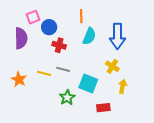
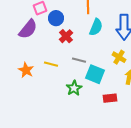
purple semicircle: (21, 38) -> (28, 29), turned 40
red cross: (59, 45) -> (66, 36), turned 32
gray line: (63, 69) -> (79, 60), moved

